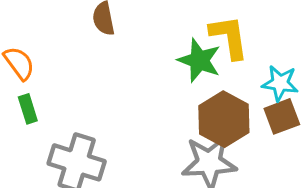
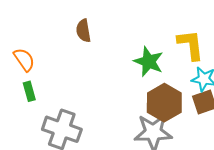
yellow L-shape: (229, 37) -> (191, 45), moved

